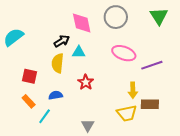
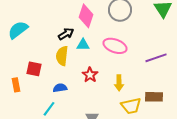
pink diamond: (82, 23) -> (86, 16), turned 30
pink ellipse: (124, 53) -> (115, 46), moved
yellow arrow: (133, 90) -> (119, 83), moved
orange rectangle: (29, 101) -> (16, 85), moved, turned 32

